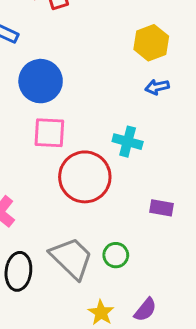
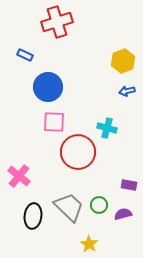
purple rectangle: (161, 208) -> (129, 185), moved
purple semicircle: (145, 310) -> (123, 214), moved, turned -144

